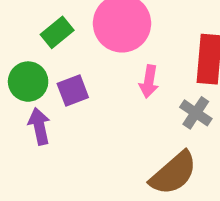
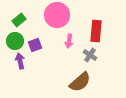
green rectangle: (57, 32) -> (19, 20), moved

